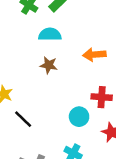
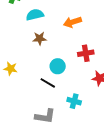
cyan circle: (79, 117) -> (58, 66), moved
black line: (23, 119) -> (48, 83), moved

